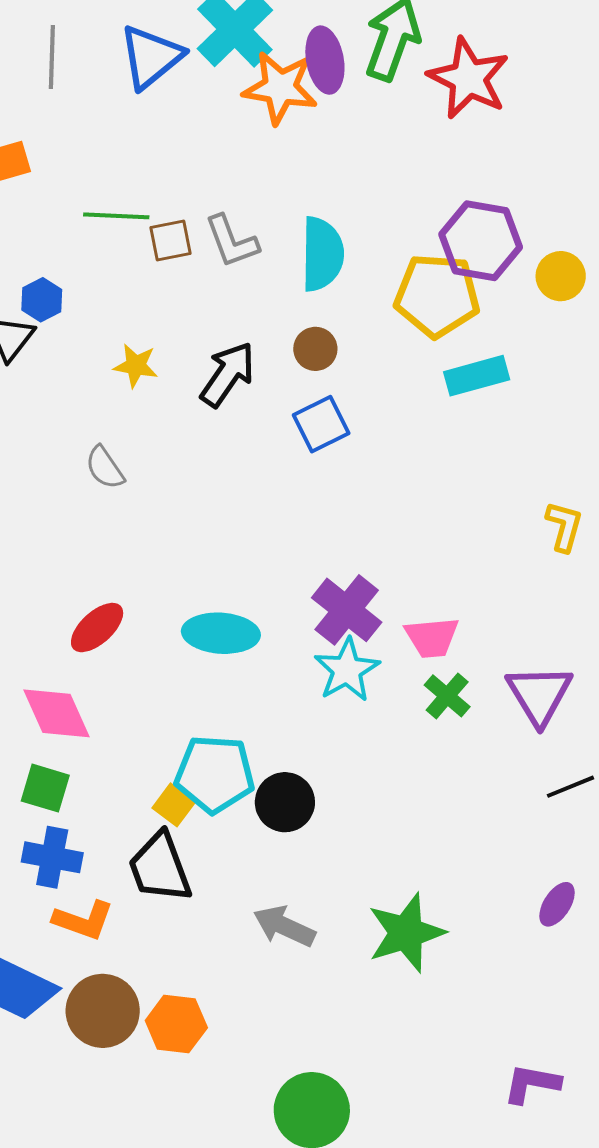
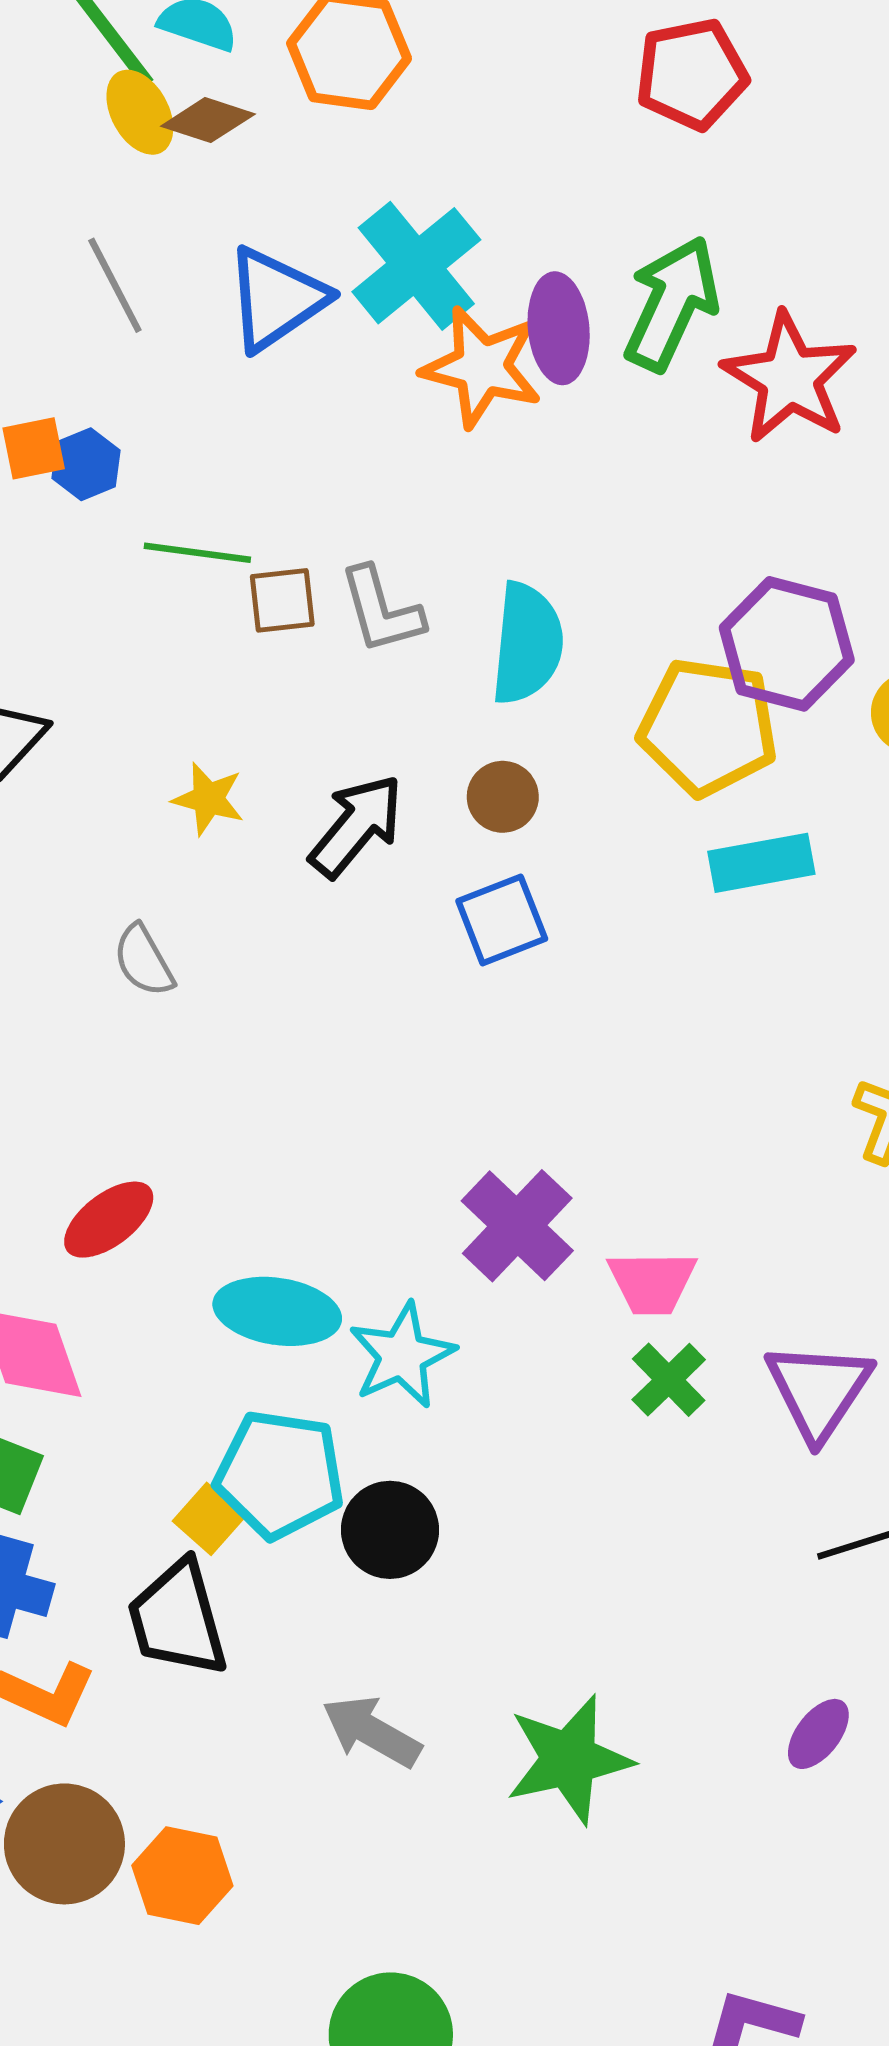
gray line: (52, 57) -> (115, 285), turned -34
blue hexagon: (42, 300) -> (86, 464), moved
cyan ellipse: (221, 633) -> (277, 1311), moved
cyan star: (347, 670) -> (402, 1355), moved

